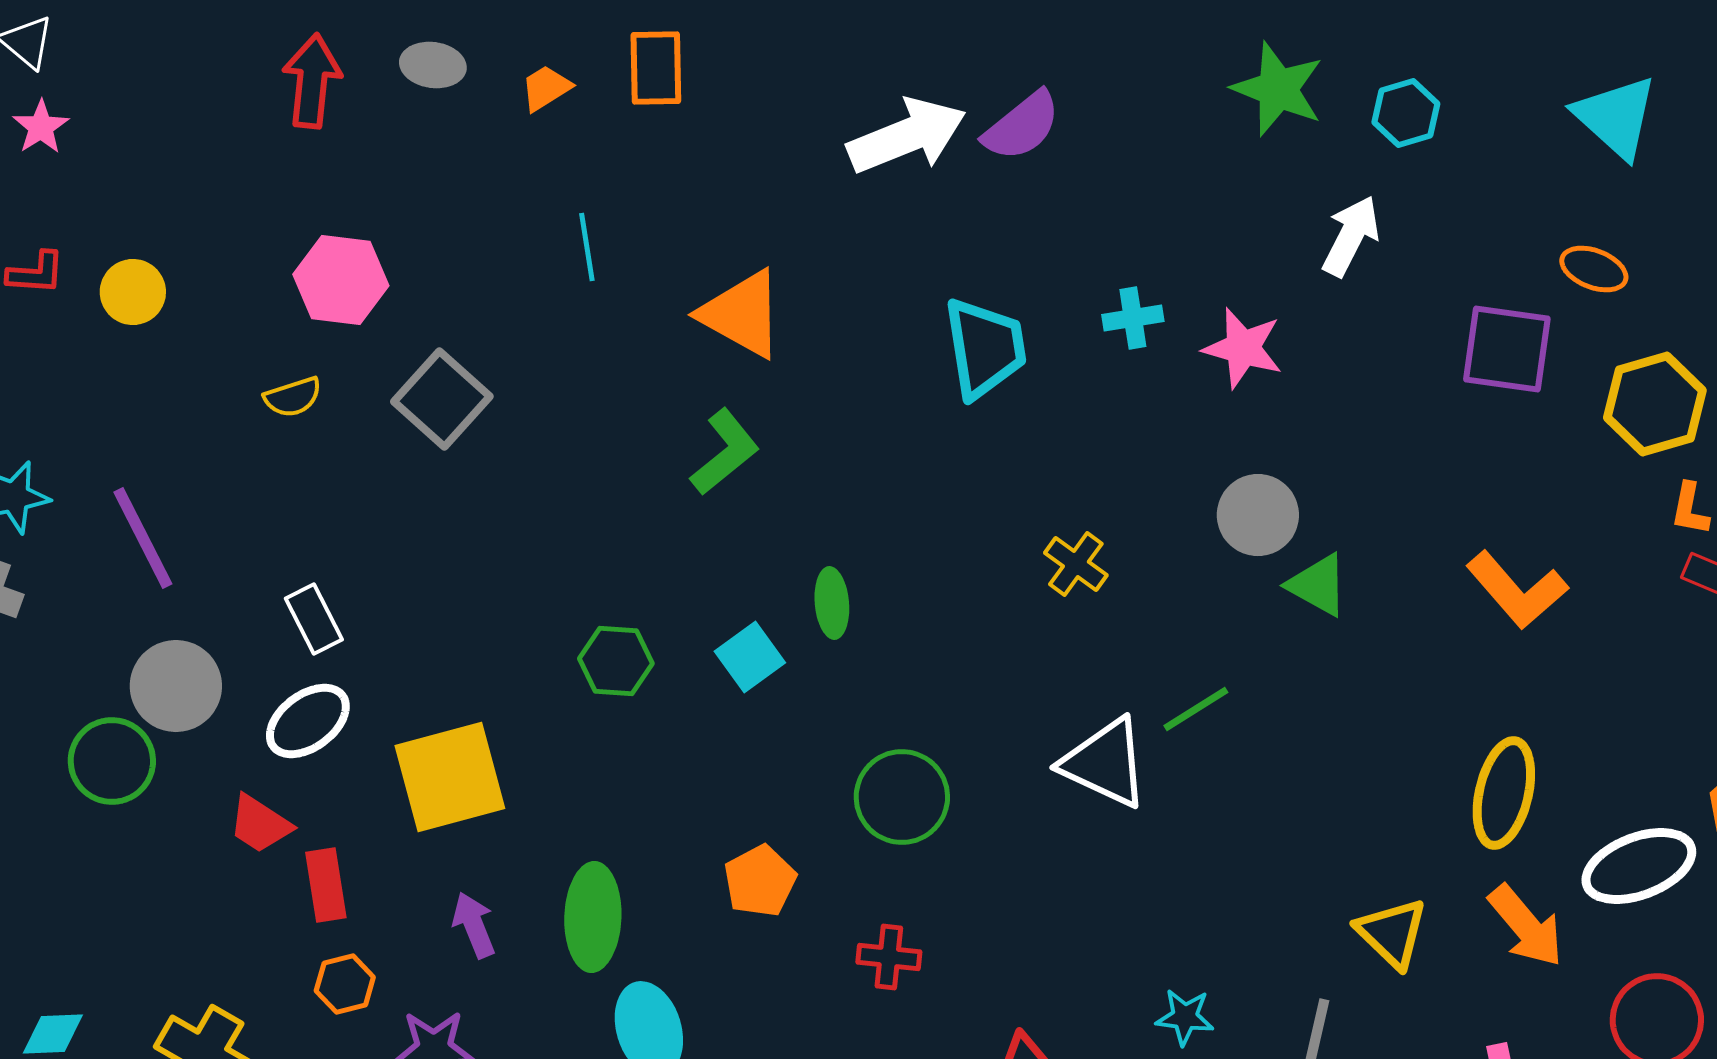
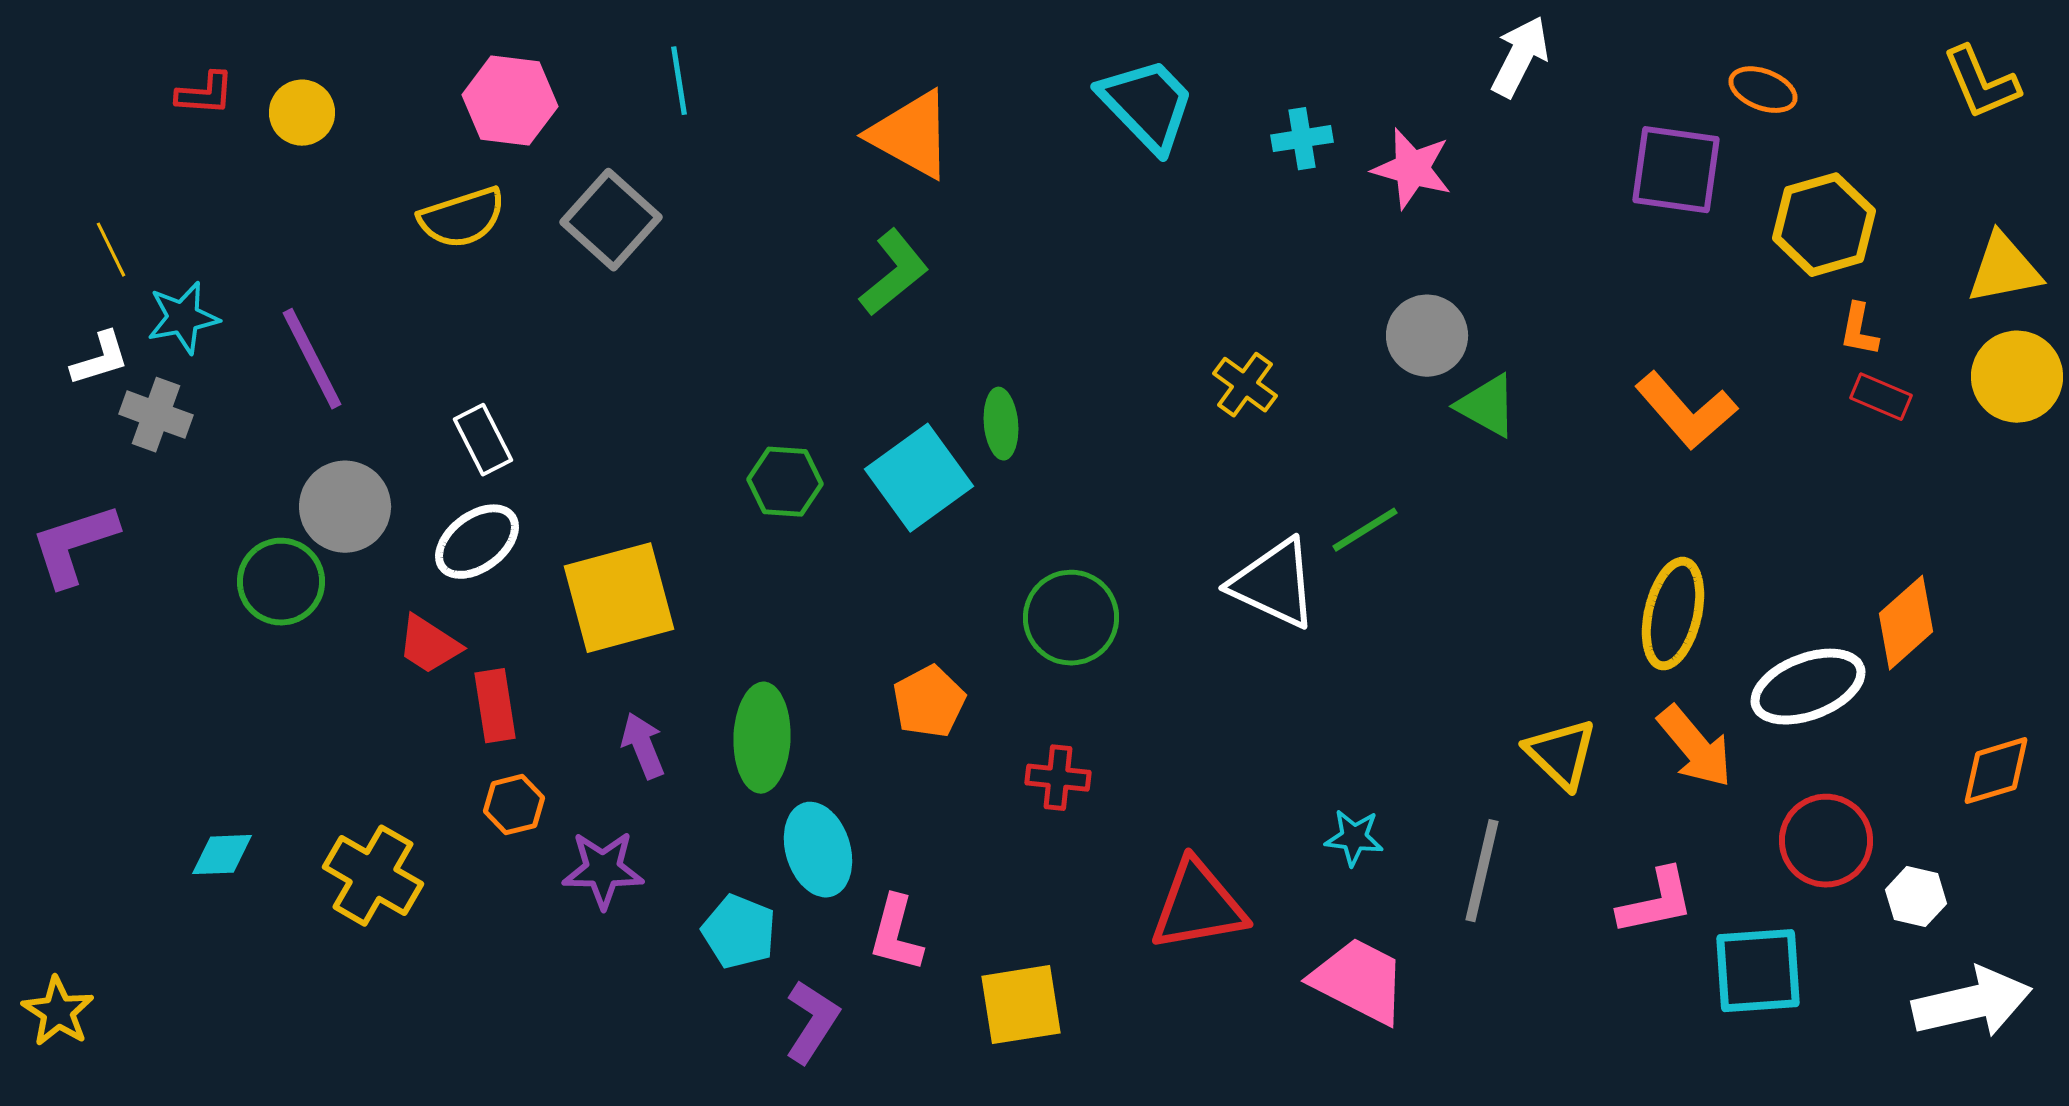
cyan line: (587, 247) -> (679, 81), moved
cyan trapezoid: (985, 348) -> (1147, 105), moved, turned -35
yellow semicircle: (293, 397) -> (462, 218), size x1.5
cyan square: (750, 657) -> (919, 478), size x1.5

